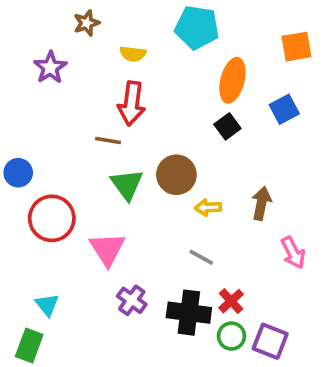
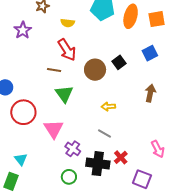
orange ellipse: (232, 80) -> (131, 16), moved
red arrow: (132, 103) -> (67, 50), turned -40
brown circle: (176, 175) -> (95, 70), moved
brown arrow: (261, 203) -> (150, 93), moved
pink arrow: (293, 253) -> (158, 149), moved
purple cross: (132, 300) -> (73, 149), moved
green circle: (231, 336) -> (69, 177), moved

